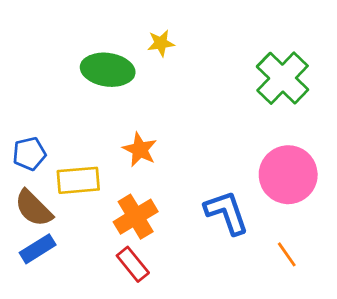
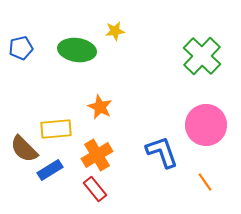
blue pentagon: (29, 154) -> (21, 48), moved
blue rectangle: (38, 249) -> (50, 170), moved

